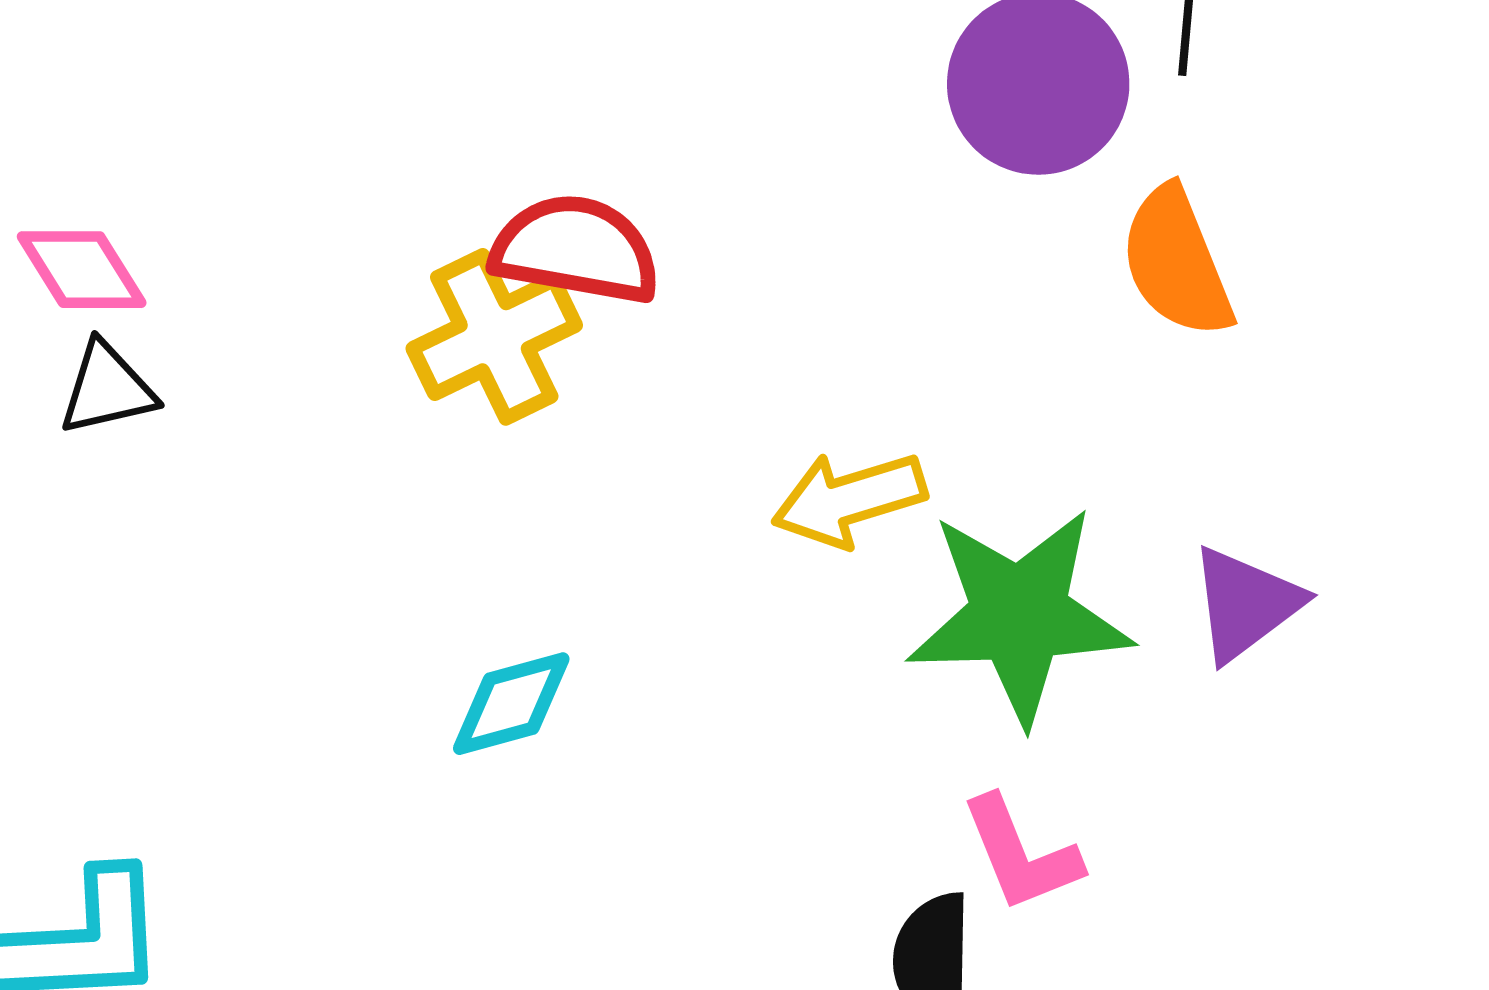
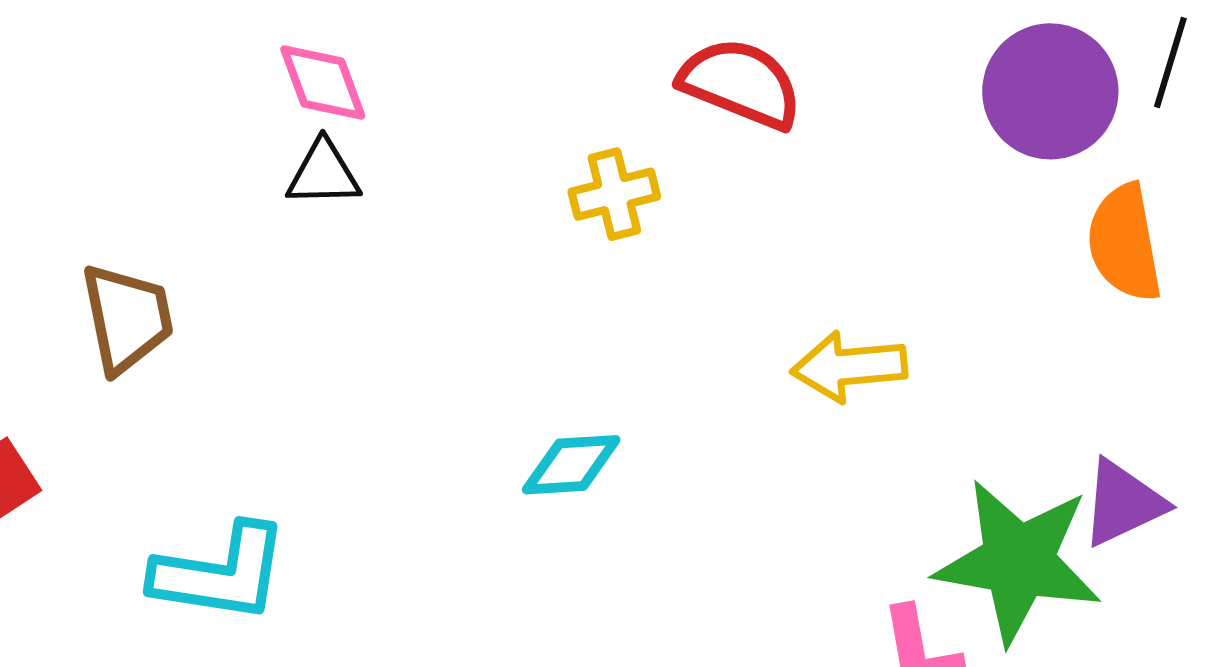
red semicircle: (576, 249) -> (741, 83), moved
yellow cross: (494, 337) -> (614, 194), size x0.7
green star: (1019, 615) -> (1018, 561), moved

